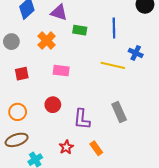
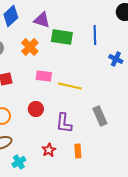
green rectangle: (80, 30) -> (62, 37), size x1.5
yellow line: (113, 65) -> (70, 86), moved
orange rectangle: (96, 148) -> (78, 151), turned 32

